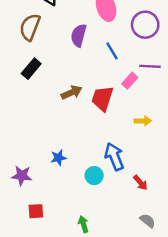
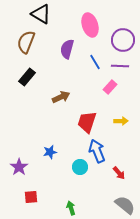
purple line: (150, 66) -> (120, 66), moved
red trapezoid: (102, 98) -> (87, 122), moved
purple star: (22, 176) -> (19, 167), turned 30
gray semicircle: (148, 221) -> (125, 205), size x1.5

